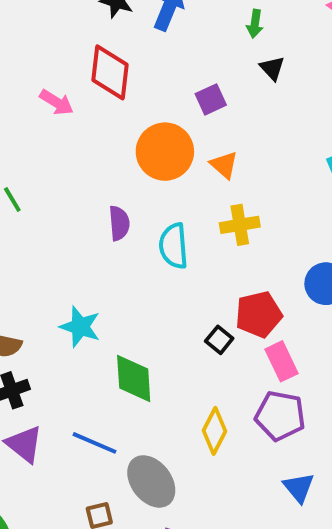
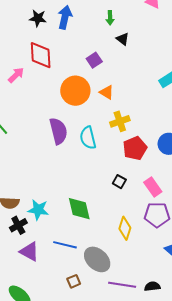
pink arrow: (57, 102) -> (16, 75), turned -66
purple semicircle: (119, 223) -> (58, 131), size x1.5
red pentagon: (259, 314) -> (135, 148), moved
cyan star: (80, 327) -> (38, 210), moved

